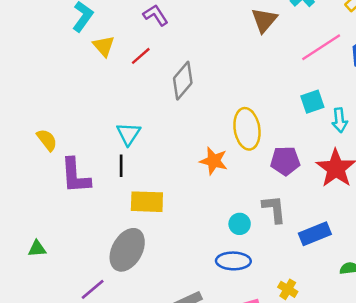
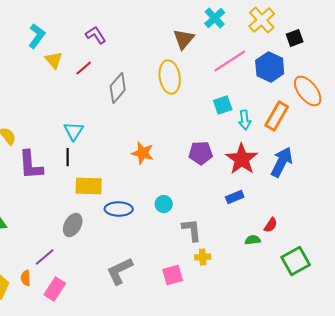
yellow ellipse: (247, 129) -> (170, 77), moved
gray L-shape: (274, 209) -> (192, 230), moved
blue rectangle: (315, 234) -> (235, 197), moved, size x0.7
gray ellipse: (127, 250) -> (73, 225), size x0.7
blue ellipse: (233, 261) -> (119, 209), moved
yellow cross: (288, 289) -> (203, 257), turned -35

